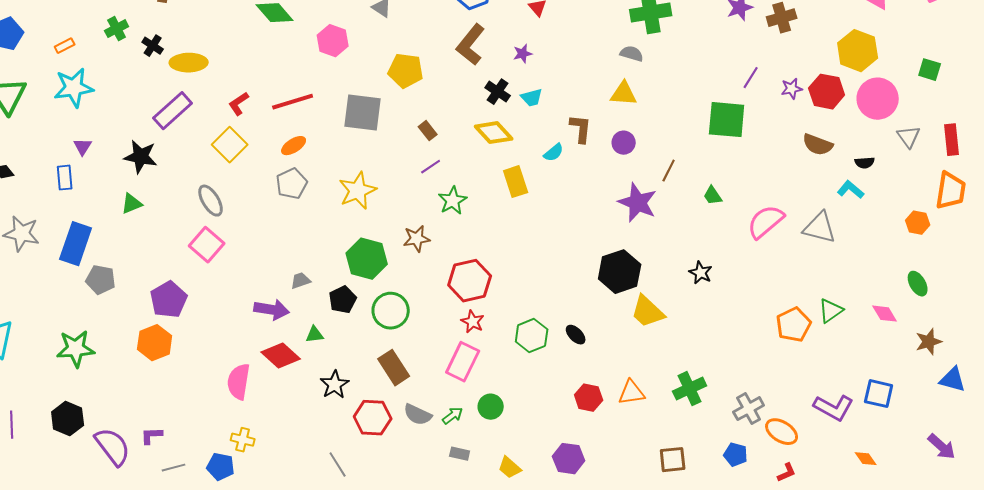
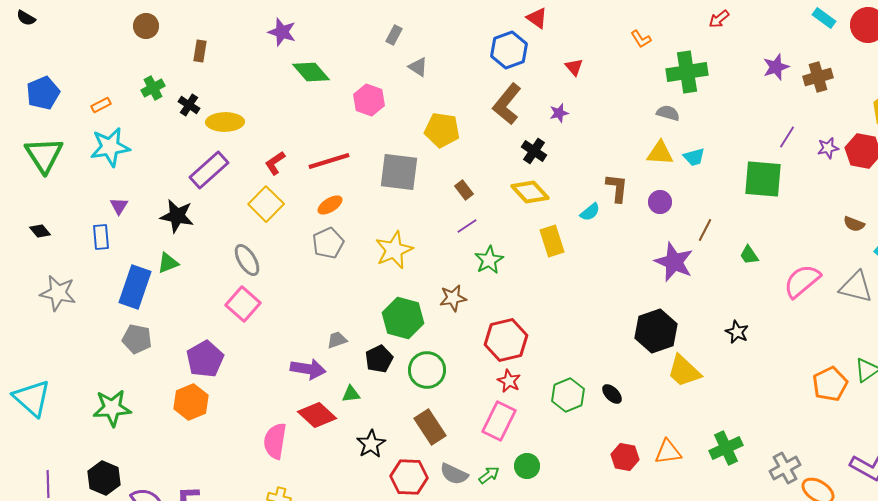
cyan trapezoid: (532, 98) -> (694, 157), moved
brown semicircle: (818, 145) -> (854, 224), moved, size x0.7
blue rectangle: (76, 244) -> (135, 287), moved

